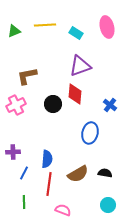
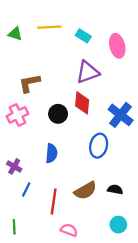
pink ellipse: (107, 27) -> (117, 46), moved
green triangle: (14, 31) -> (15, 34), turned 40
blue cross: (110, 105) -> (121, 115), size x1.6
purple cross: (13, 152) -> (14, 166), turned 32
blue semicircle: (47, 159) -> (51, 153), moved
green line: (24, 202) -> (14, 227), moved

